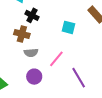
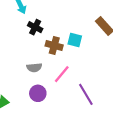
brown cross: (22, 34) -> (54, 45), moved

